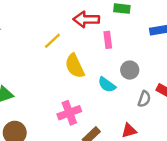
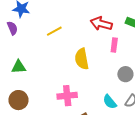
yellow line: (52, 41) -> (54, 31), moved
cyan semicircle: (107, 85) -> (110, 102), moved

